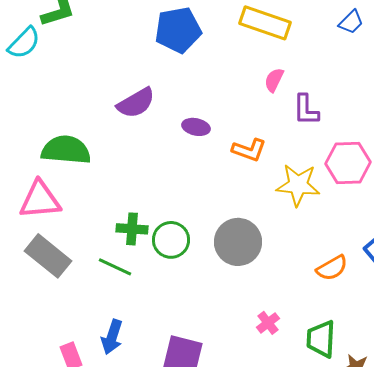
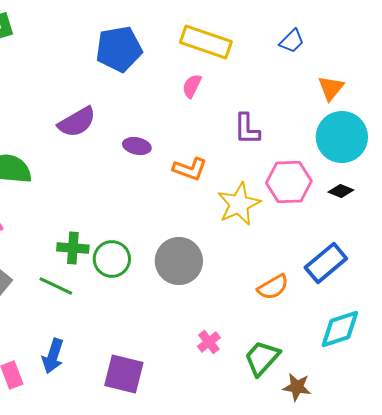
pink semicircle: (274, 80) -> (192, 86), moved
yellow star: (298, 185) -> (239, 204), turned -30
green trapezoid: (321, 339) -> (262, 358), turned 39

